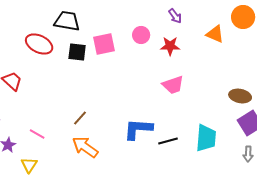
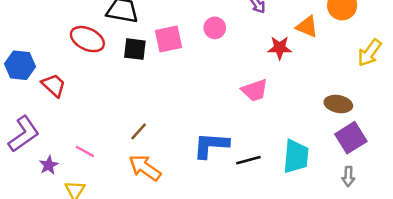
red star: (170, 46) -> (280, 48), moved

